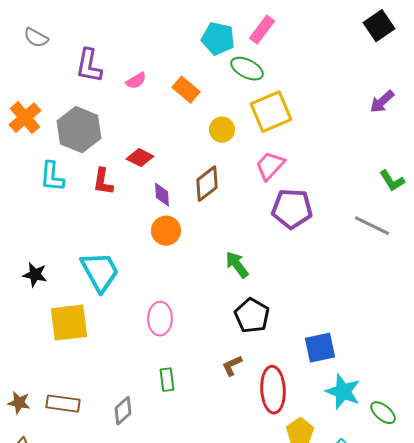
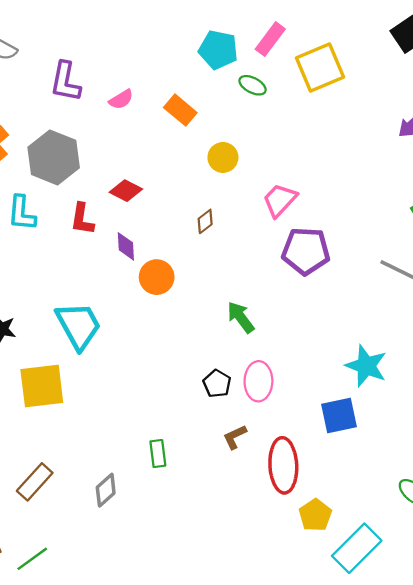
green ellipse: (247, 69) -> (253, 85), size x0.7
yellow square: (271, 112) -> (320, 67), moved
brown diamond: (207, 184) -> (205, 221), size x0.6
purple diamond: (162, 195) -> (126, 246), moved
black pentagon: (252, 316) -> (217, 384), moved, size x0.7
pink ellipse: (160, 319) -> (258, 381), moved
cyan star: (343, 392) -> (366, 366), moved
brown rectangle: (63, 404) -> (35, 482), turned -56

